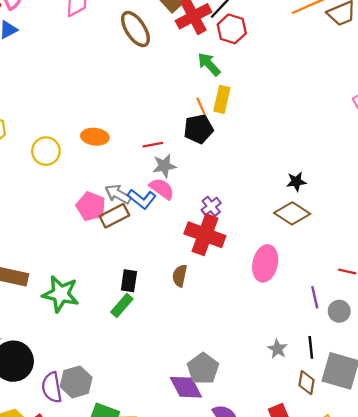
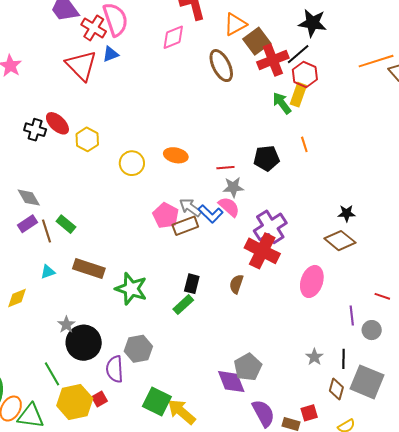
yellow rectangle: (222, 99) -> (298, 95), moved
orange line: (201, 106) -> (304, 144), moved
purple cross: (211, 206) -> (270, 227), size x1.8
gray hexagon: (76, 382) -> (138, 349), moved

